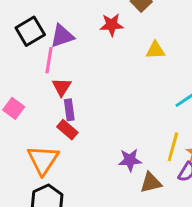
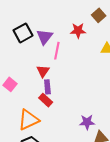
purple triangle: (62, 36) -> (45, 37), turned -36
pink line: (49, 60) -> (57, 51), moved
orange triangle: (43, 160) -> (29, 120), turned 30

